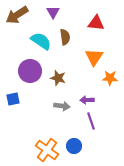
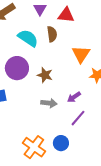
red triangle: (96, 23) -> (66, 15), moved
purple arrow: (87, 100) -> (74, 97), turned -32
purple line: (91, 121) -> (78, 118), turned 60

